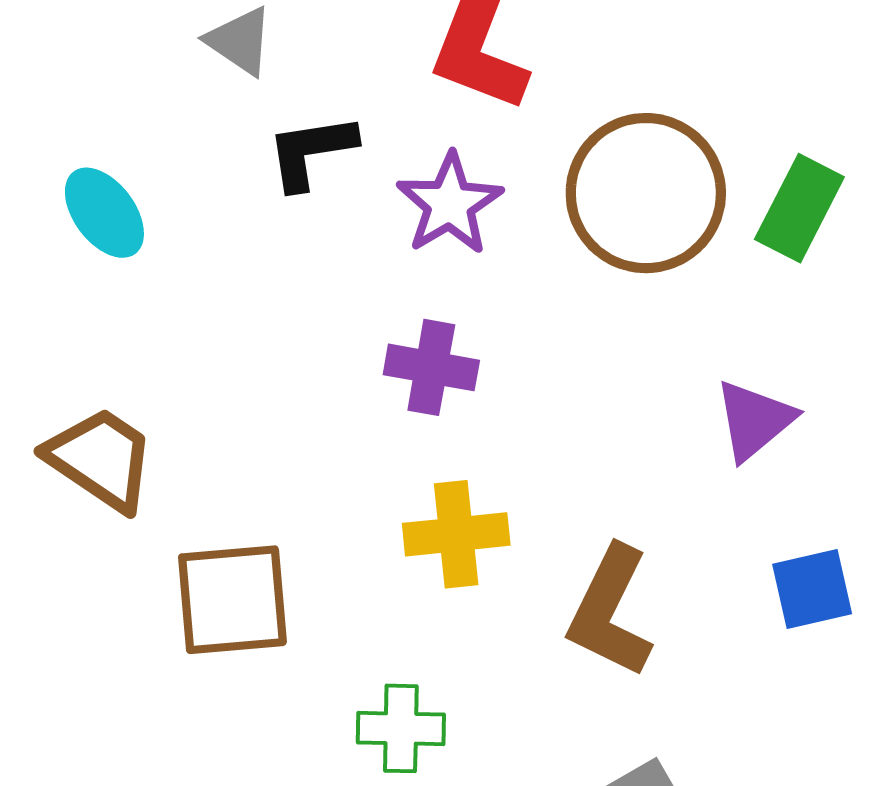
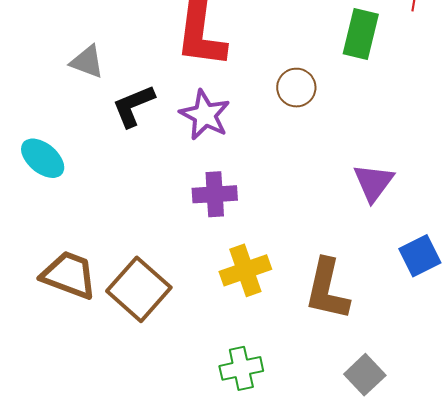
brown circle: (646, 193) -> (296, 88), size x0.5
green rectangle: (799, 208) -> (361, 34), moved
brown square: (232, 600) -> (139, 289), moved, turned -30

